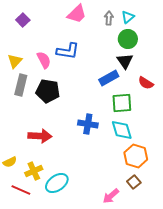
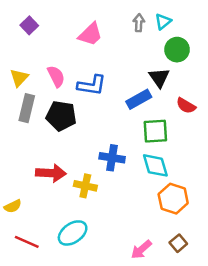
pink trapezoid: (77, 14) -> (90, 34), moved
green circle: (128, 39) -> (177, 50), moved
blue L-shape: (68, 51) -> (92, 85), moved
yellow cross: (34, 171) -> (85, 186), moved, turned 36
brown square: (134, 182) -> (178, 243), moved

